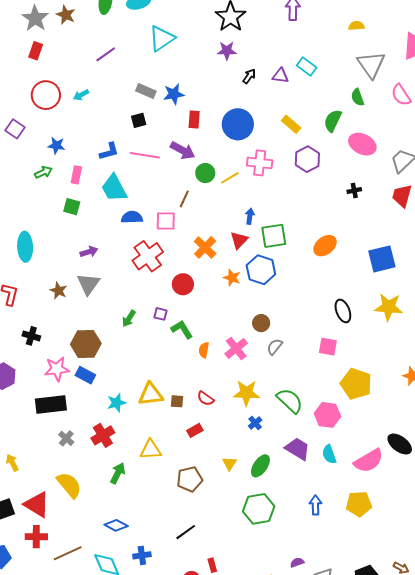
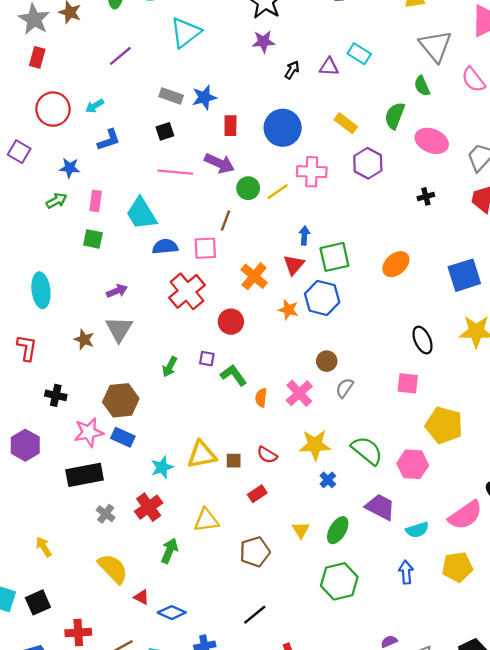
blue L-shape: (109, 151) -> (109, 140), moved
cyan semicircle: (329, 454) -> (417, 530), moved, turned -84
red triangle: (37, 505) -> (141, 597), moved, size x0.5

